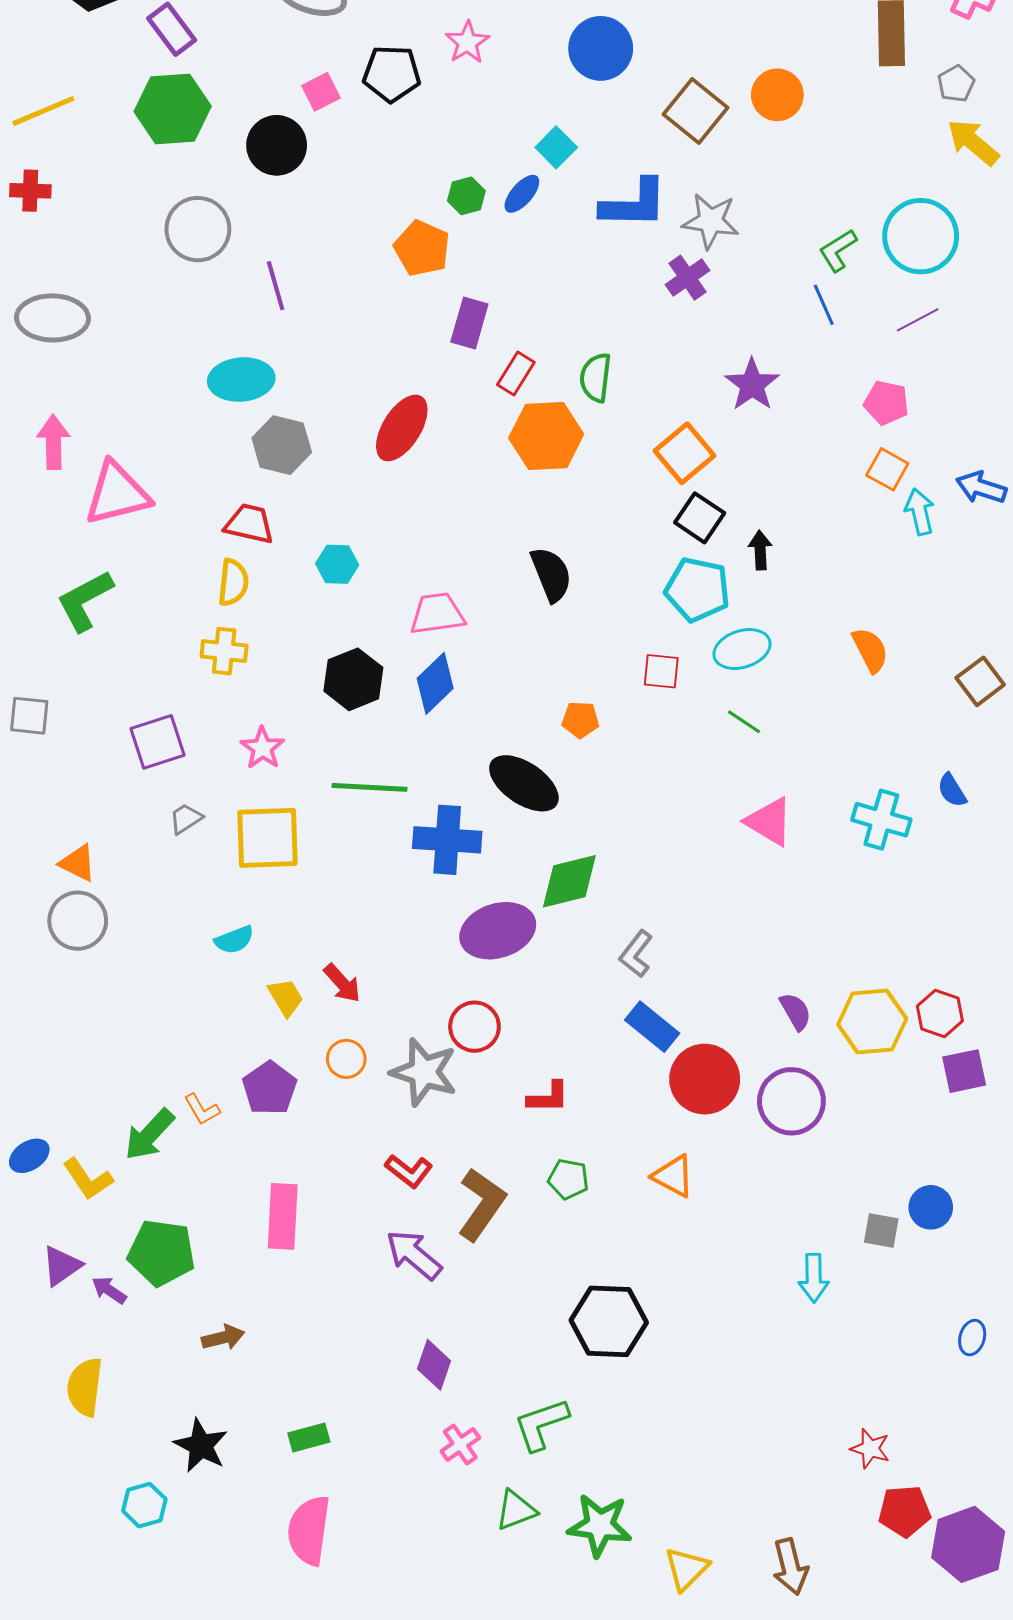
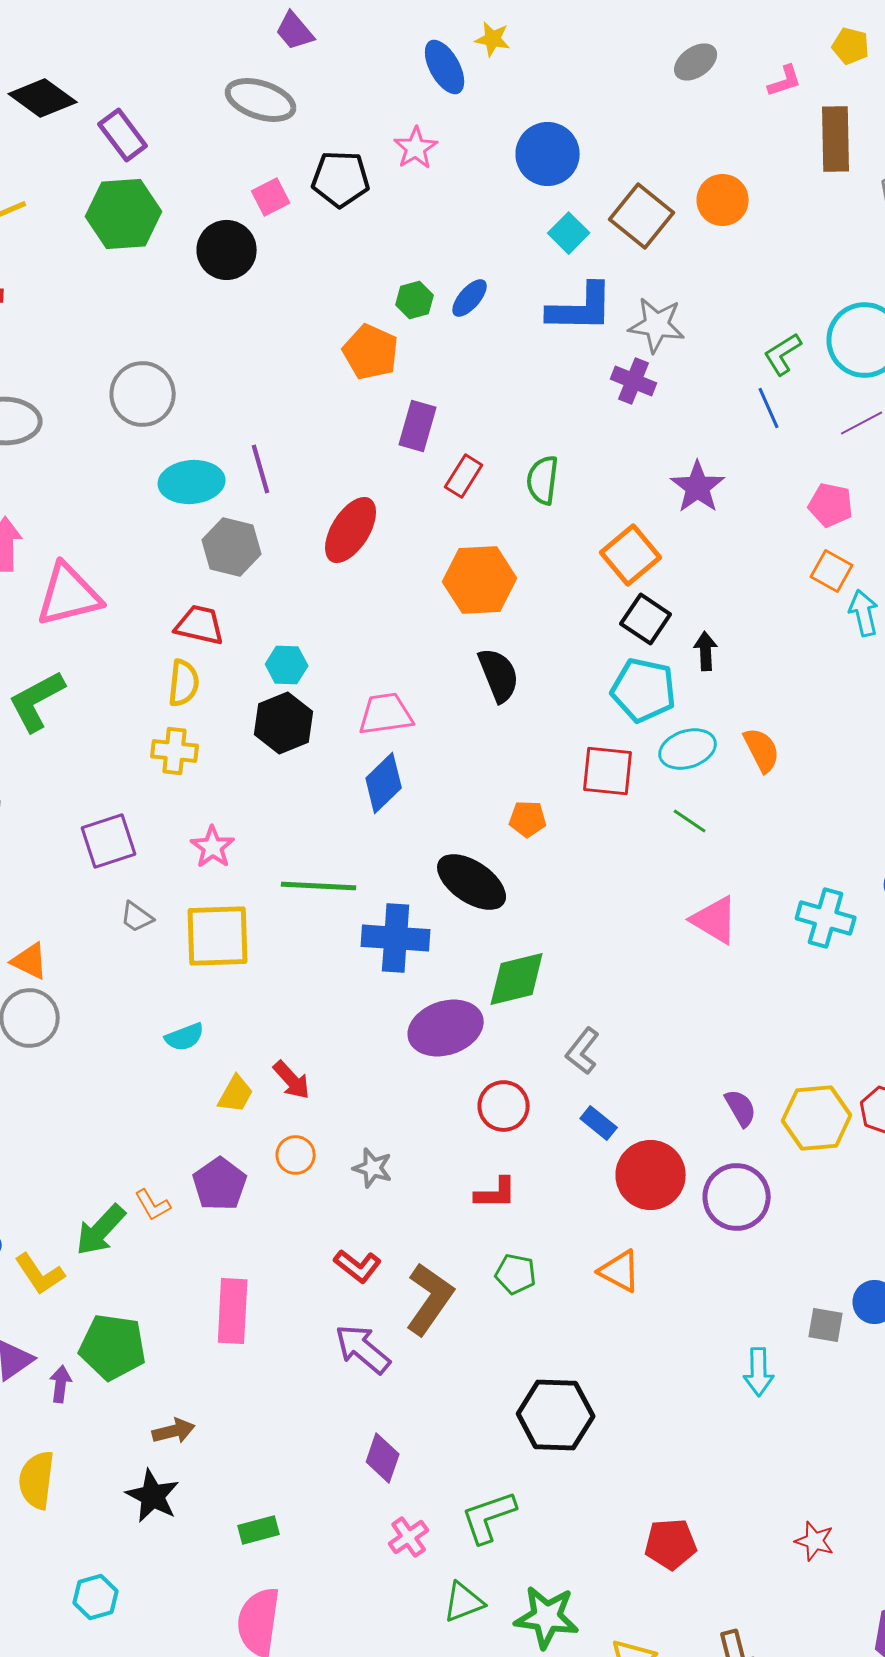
cyan square: (556, 147) -> (569, 233), moved
gray circle: (198, 229) -> (143, 394), moved
purple cross: (687, 278) -> (634, 381), turned -33
purple line: (276, 286) -> (261, 469), moved
orange hexagon: (546, 436) -> (480, 580), moved
orange semicircle: (870, 650) -> (762, 750), moved
red square: (661, 671) -> (608, 771), size x1.4
black hexagon: (353, 679) -> (284, 723), moved
gray trapezoid: (186, 819) -> (137, 917), turned -111
yellow trapezoid: (286, 997) -> (236, 1094), turned 60
red circle: (474, 1027) -> (504, 1106), moved
blue rectangle: (652, 1027) -> (599, 1123), size x0.7
gray star: (424, 1072) -> (373, 1168), size x0.6
purple arrow: (109, 1290) -> (61, 1384), turned 63
black star: (201, 1446) -> (153, 1496), moved
red pentagon: (905, 1511) -> (671, 1544), moved

